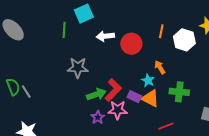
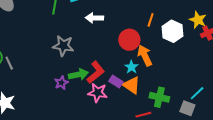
red circle: (131, 44) -> (129, 40), moved
orange arrow: (160, 67) -> (145, 55), size x1.5
green cross: (179, 92) -> (159, 97), moved
purple star: (98, 117) -> (61, 83), moved

